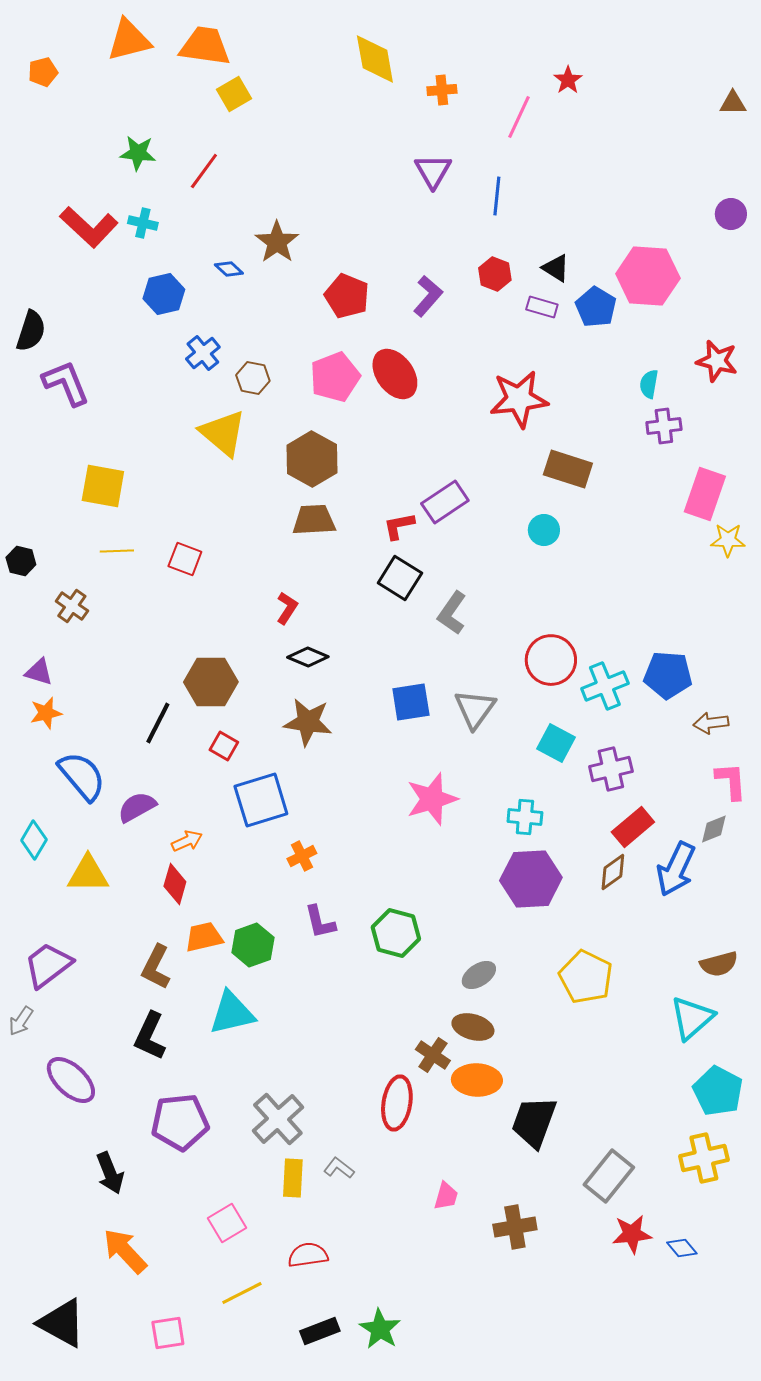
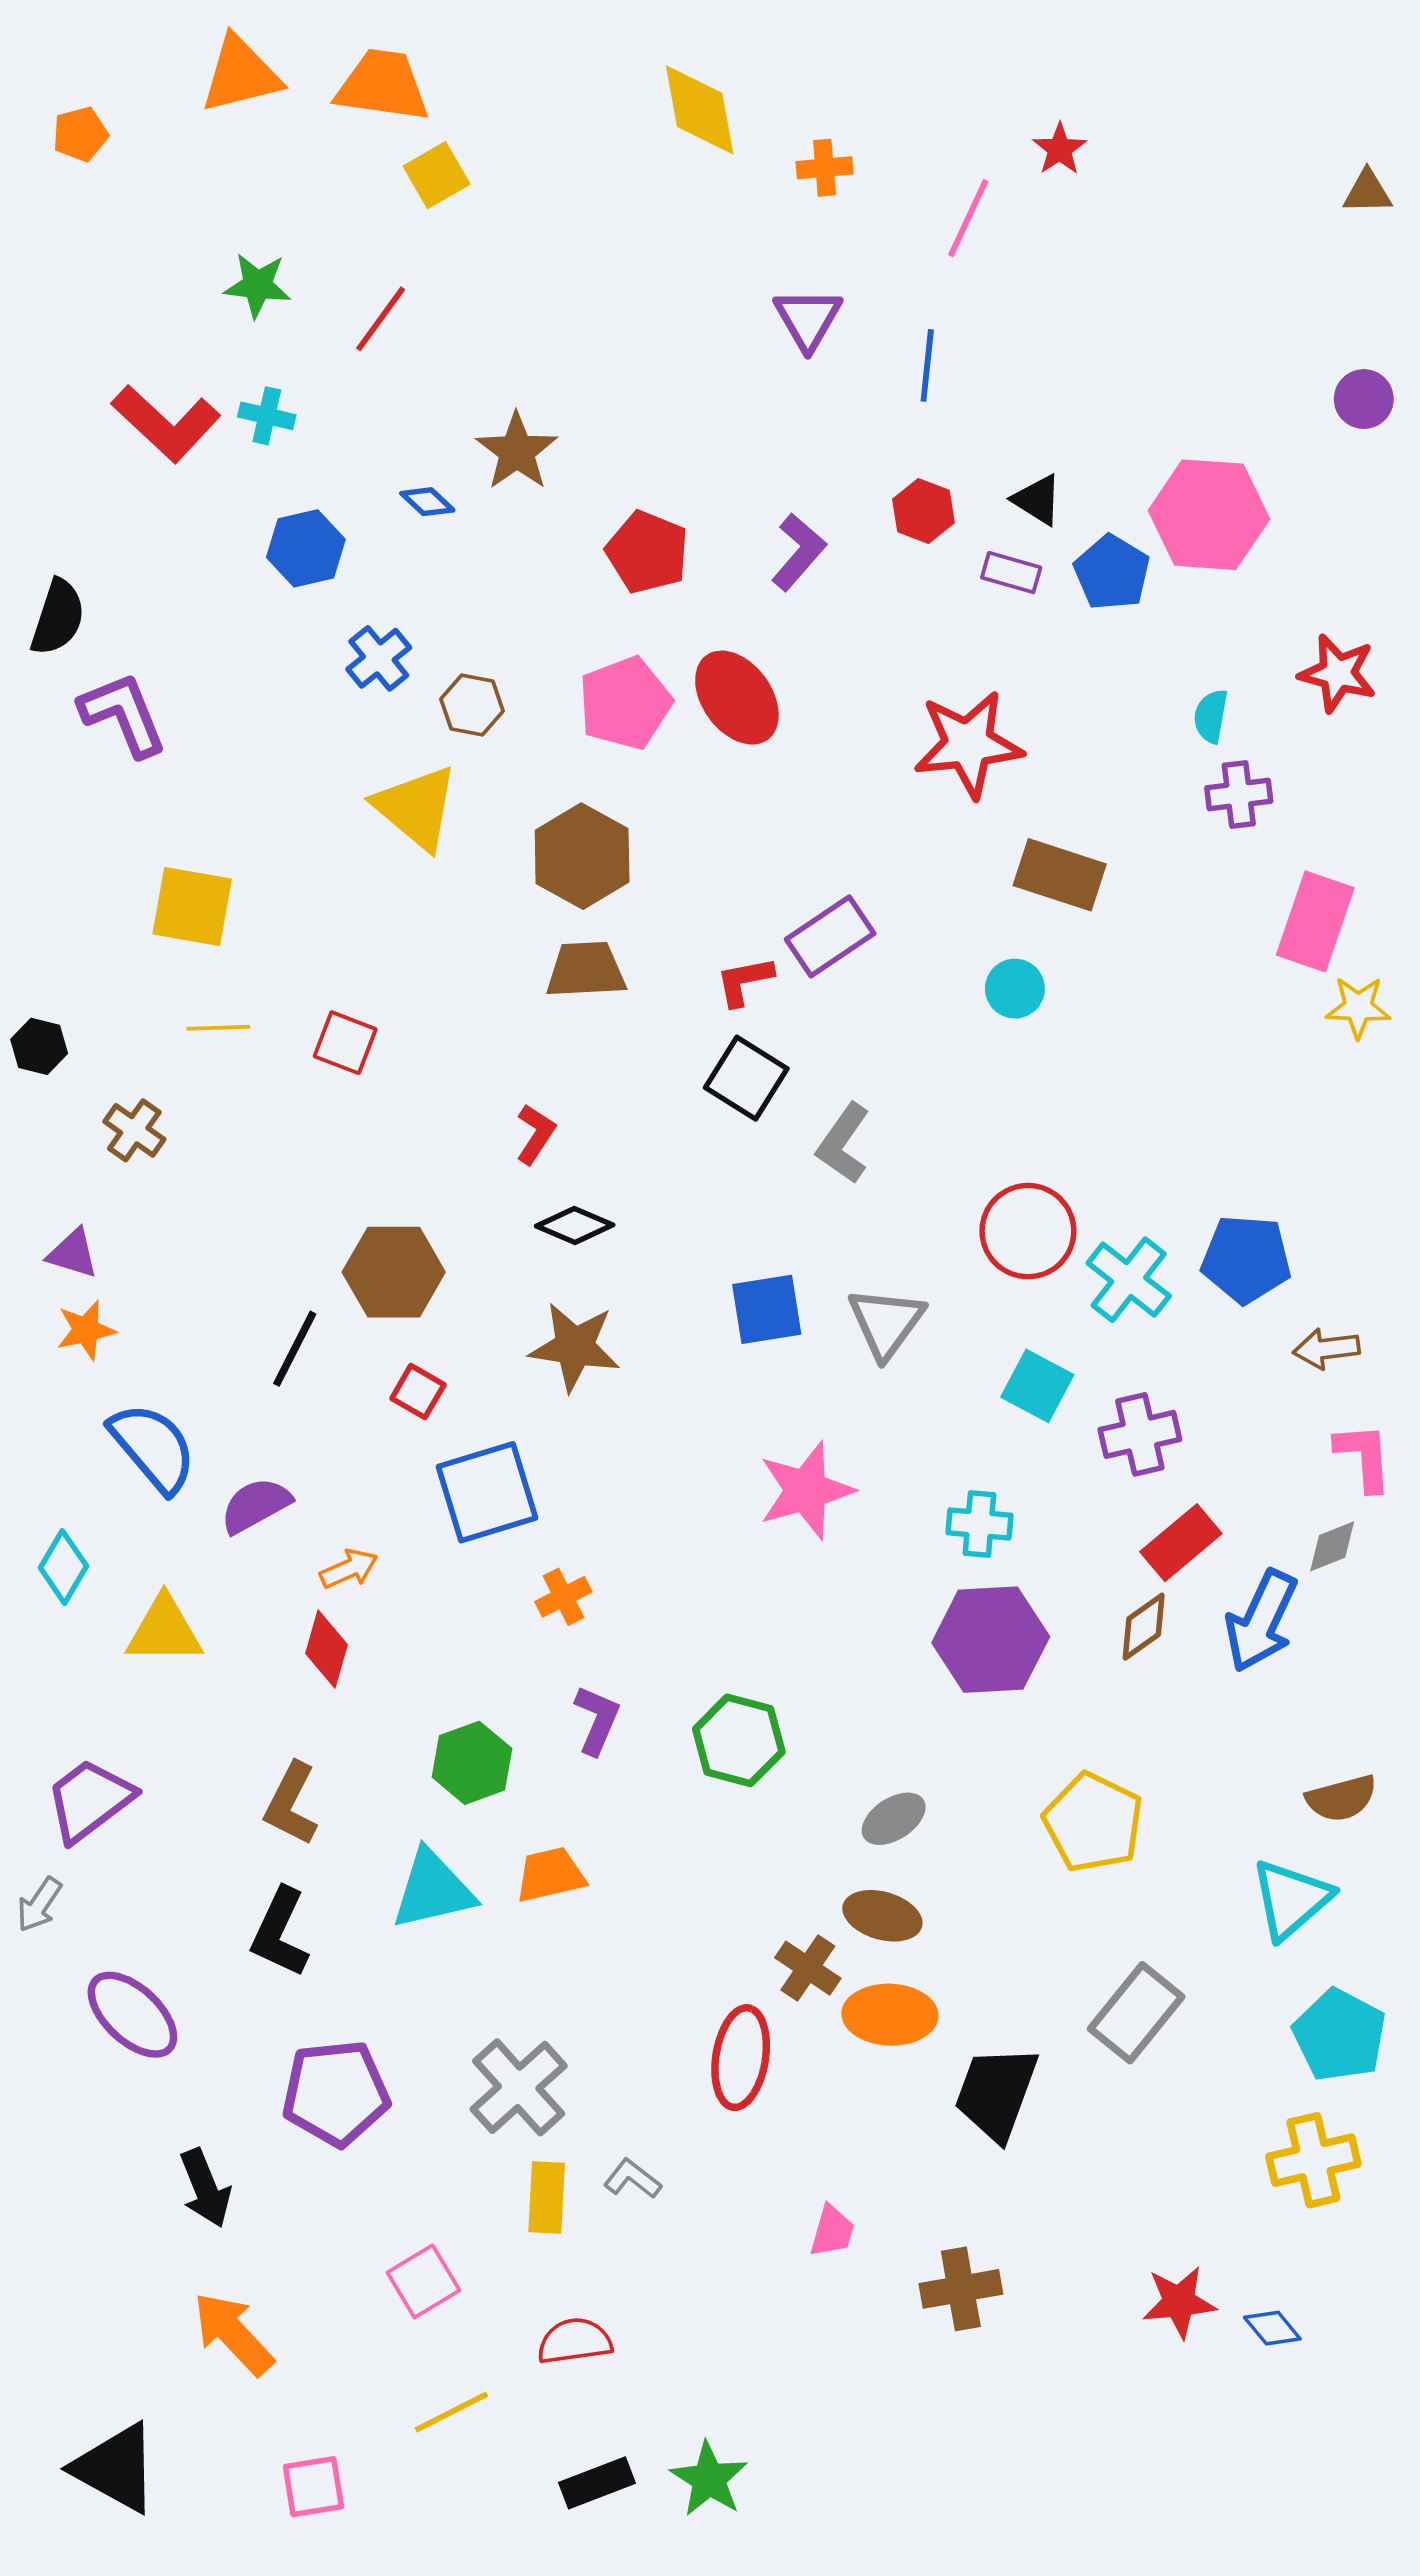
cyan cross: (605, 686) -> (1129, 1280), turned -30
purple L-shape: (320, 922) -> (597, 1720), turned -144
orange trapezoid: (204, 937) -> (550, 1875), moved
gray rectangle: (609, 1176) -> (1136, 2013), moved

